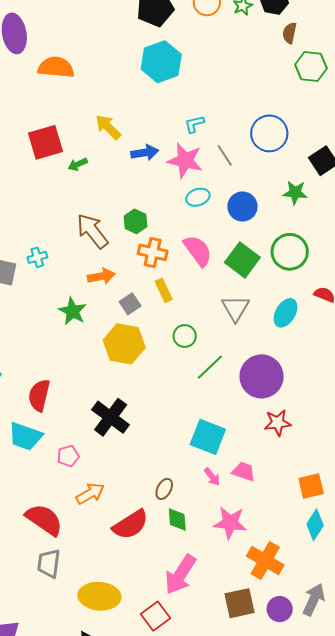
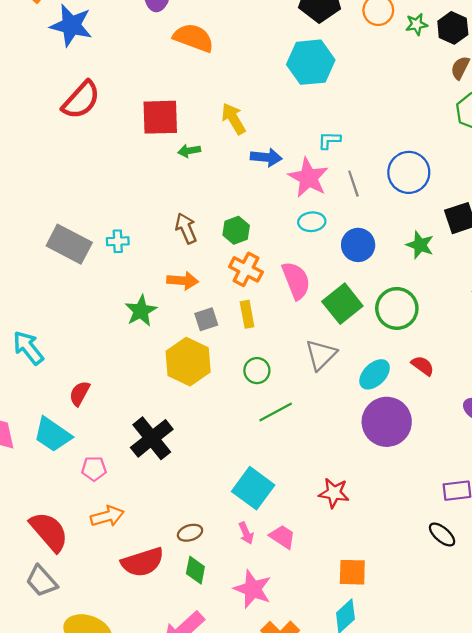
brown arrow: (92, 231) -> (186, 228), size x0.7
purple circle: (262, 376) -> (387, 422), moved
red semicircle: (39, 395) -> (80, 393), size x0.7
brown ellipse: (164, 489) -> (190, 533), turned 30
gray trapezoid: (49, 563) -> (42, 581), turned -64

